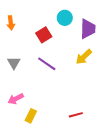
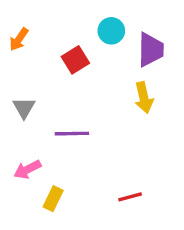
orange arrow: (11, 23) -> (19, 39), turned 40
yellow arrow: (84, 57) -> (144, 98), turned -60
purple line: (47, 64) -> (72, 134), moved, turned -36

